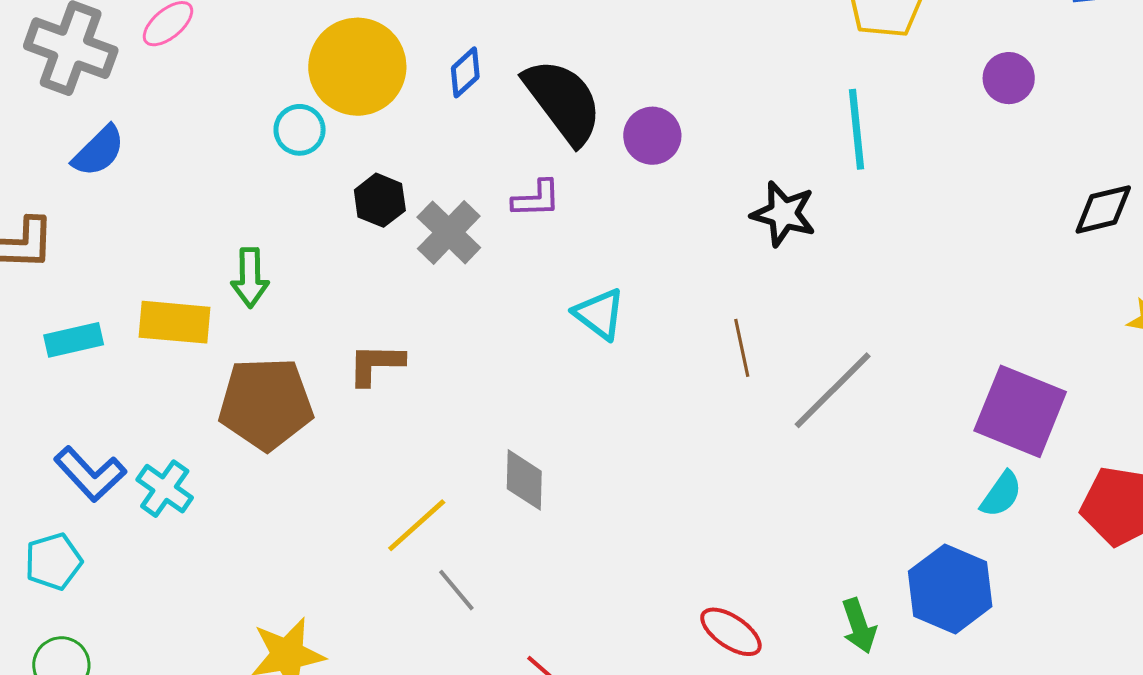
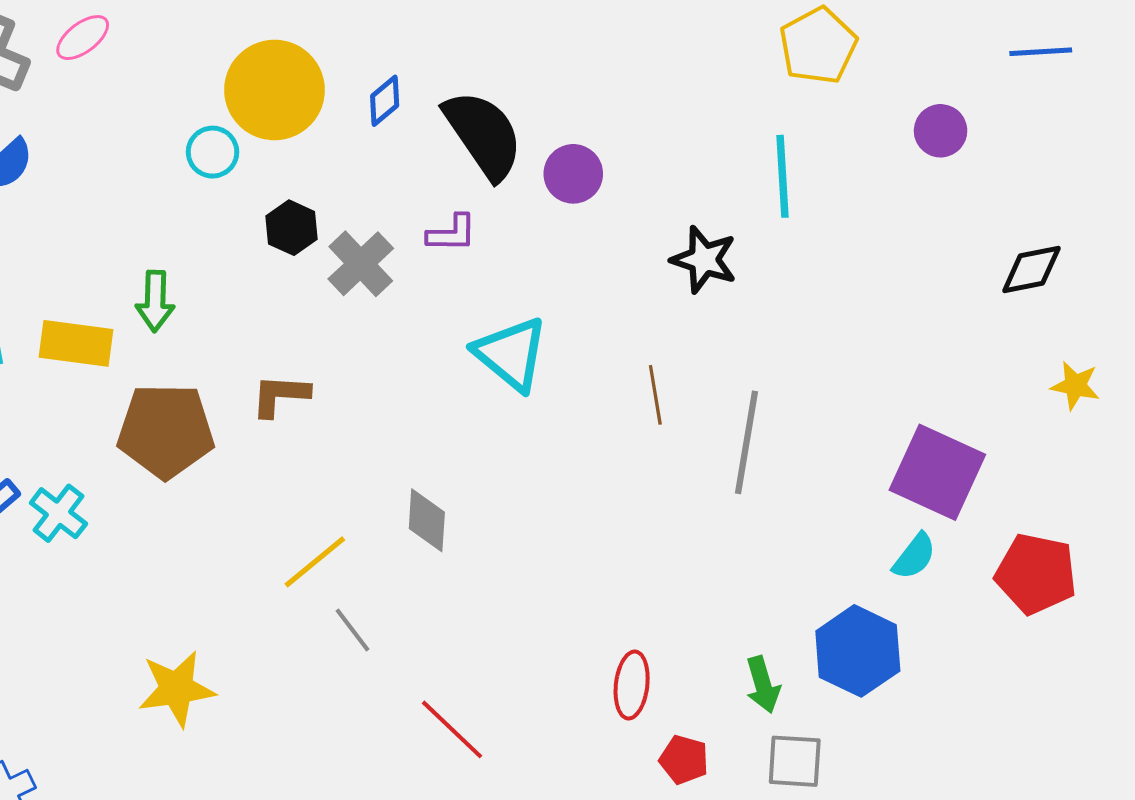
cyan triangle: (599, 314) -> (511, 354), size x1.4
gray line: (833, 390) -> (747, 442), turned -38
red ellipse: (731, 632) -> (632, 685), turned 60

